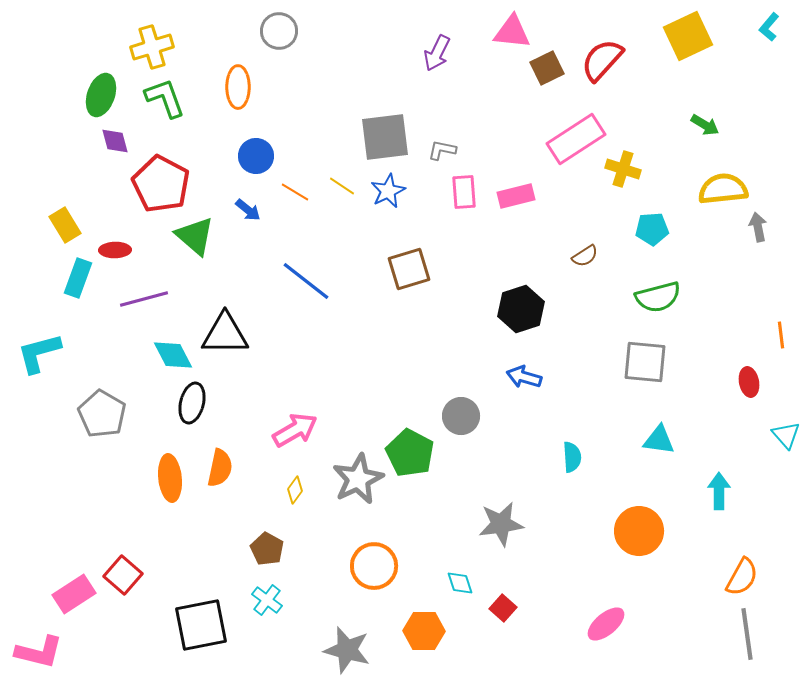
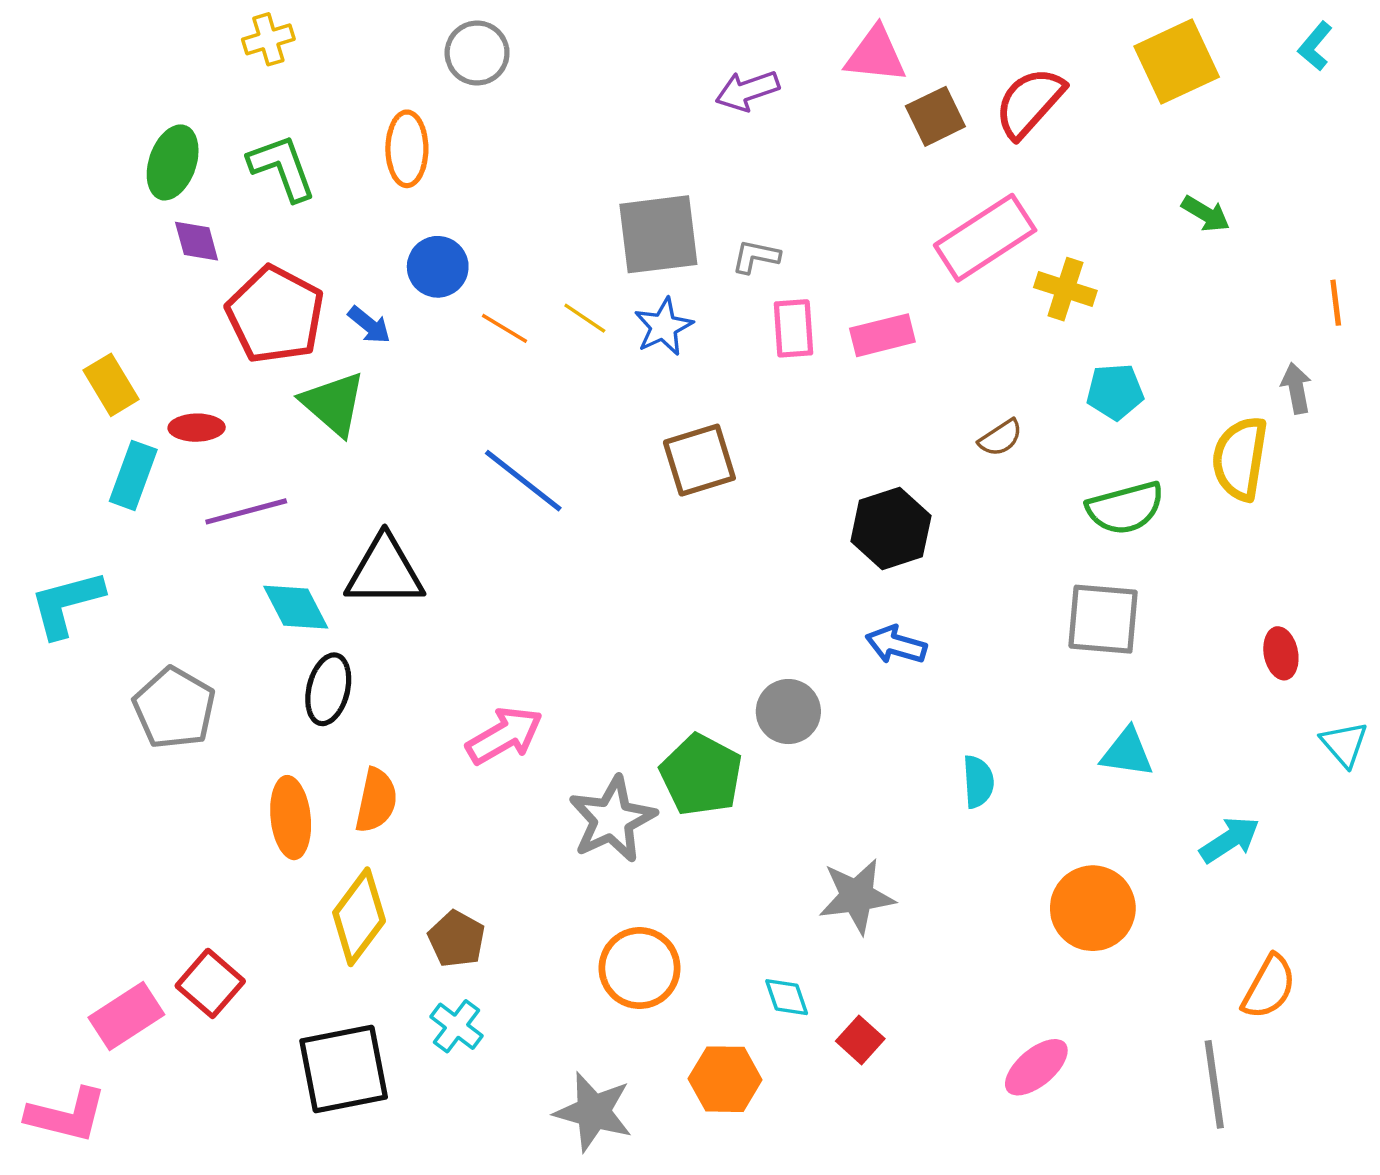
yellow cross: (152, 47) -> (268, 39), moved, size x0.7
purple arrow: (437, 53) -> (747, 91), turned 45
yellow semicircle: (723, 189) -> (1240, 458), moved, turned -75
blue arrow: (248, 210) -> (369, 325), moved
orange line: (781, 335) -> (1336, 303), moved
yellow diamond: (295, 490) -> (359, 917), moved, size x2.0
cyan arrow: (719, 491) -> (1230, 840), turned 57
gray line: (747, 634) -> (1214, 1084), moved

